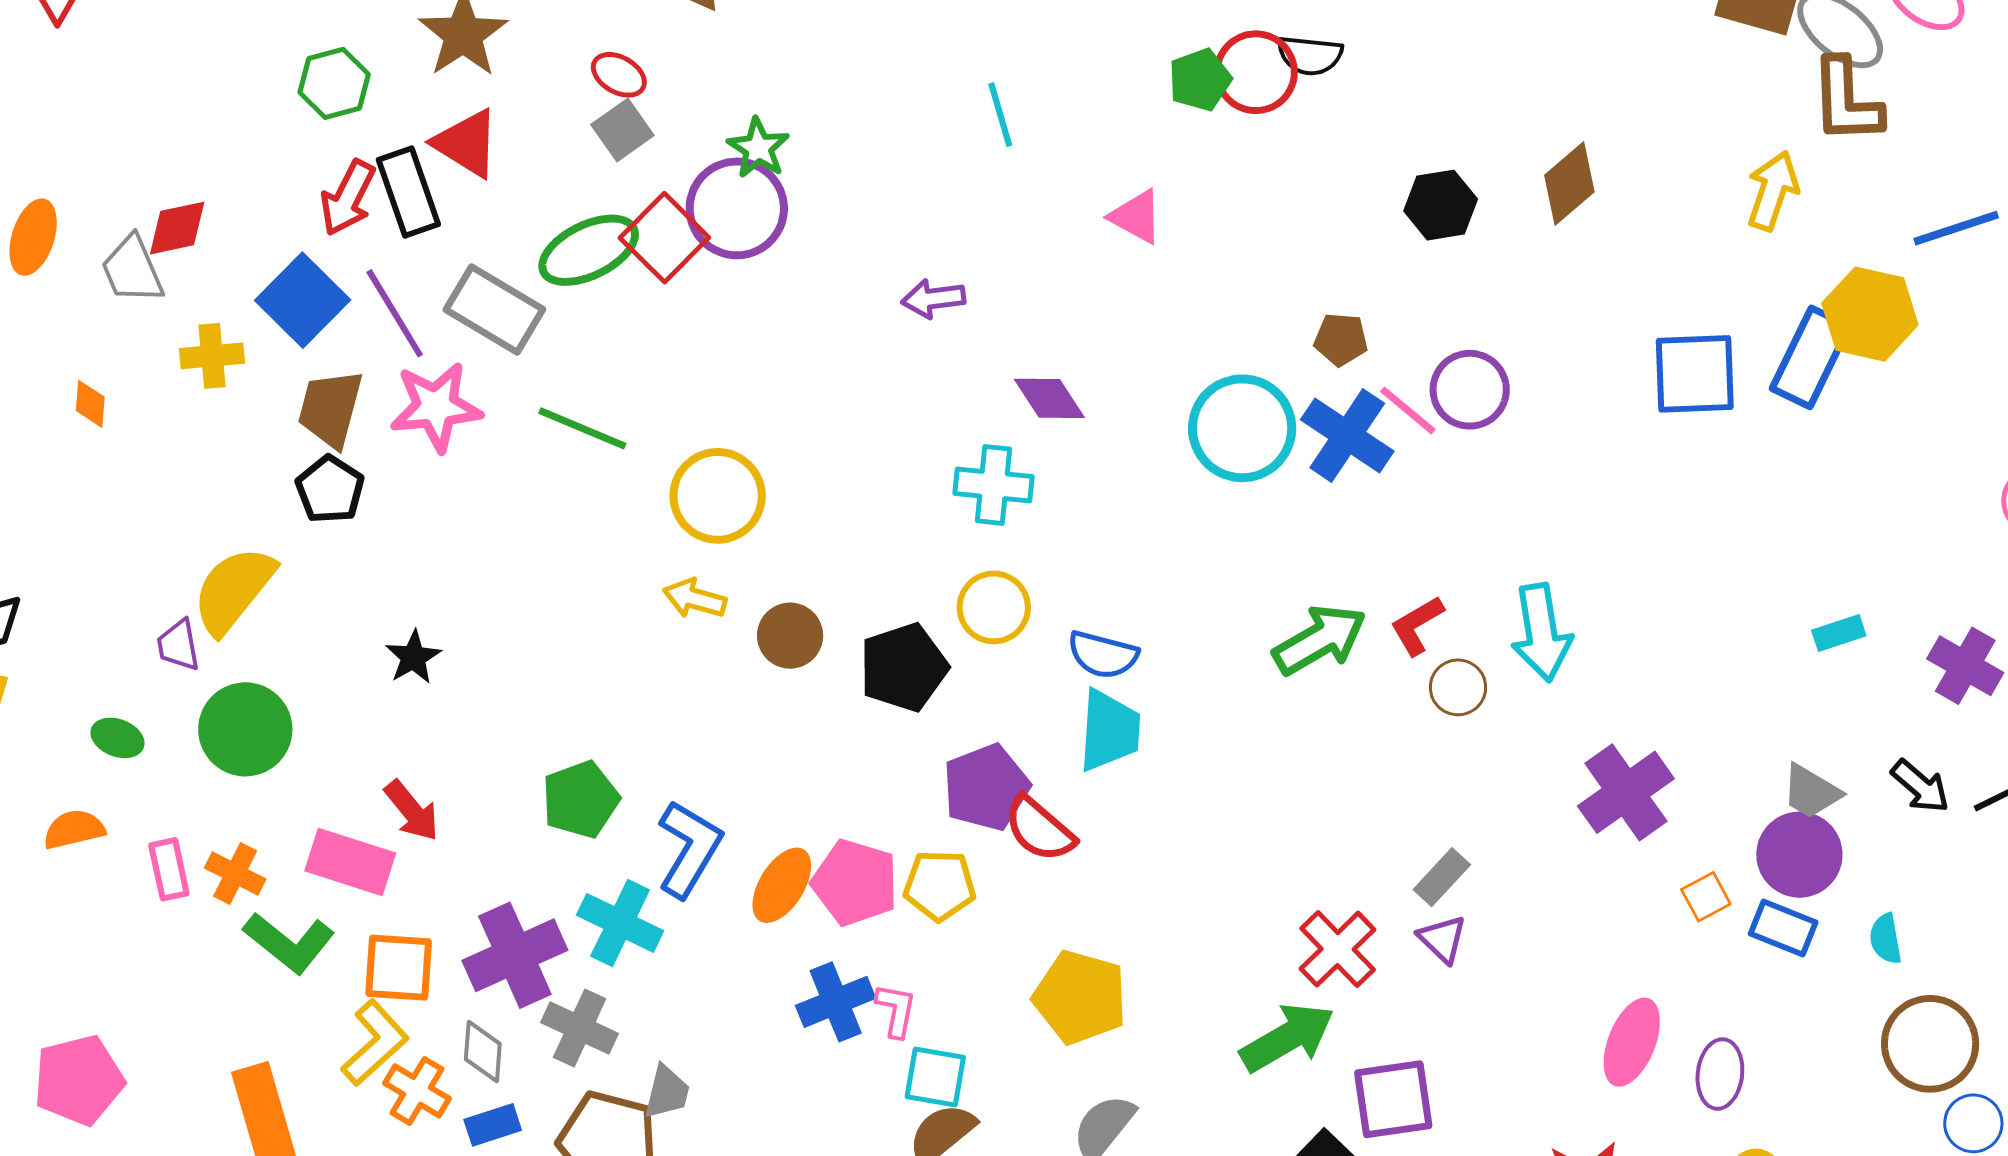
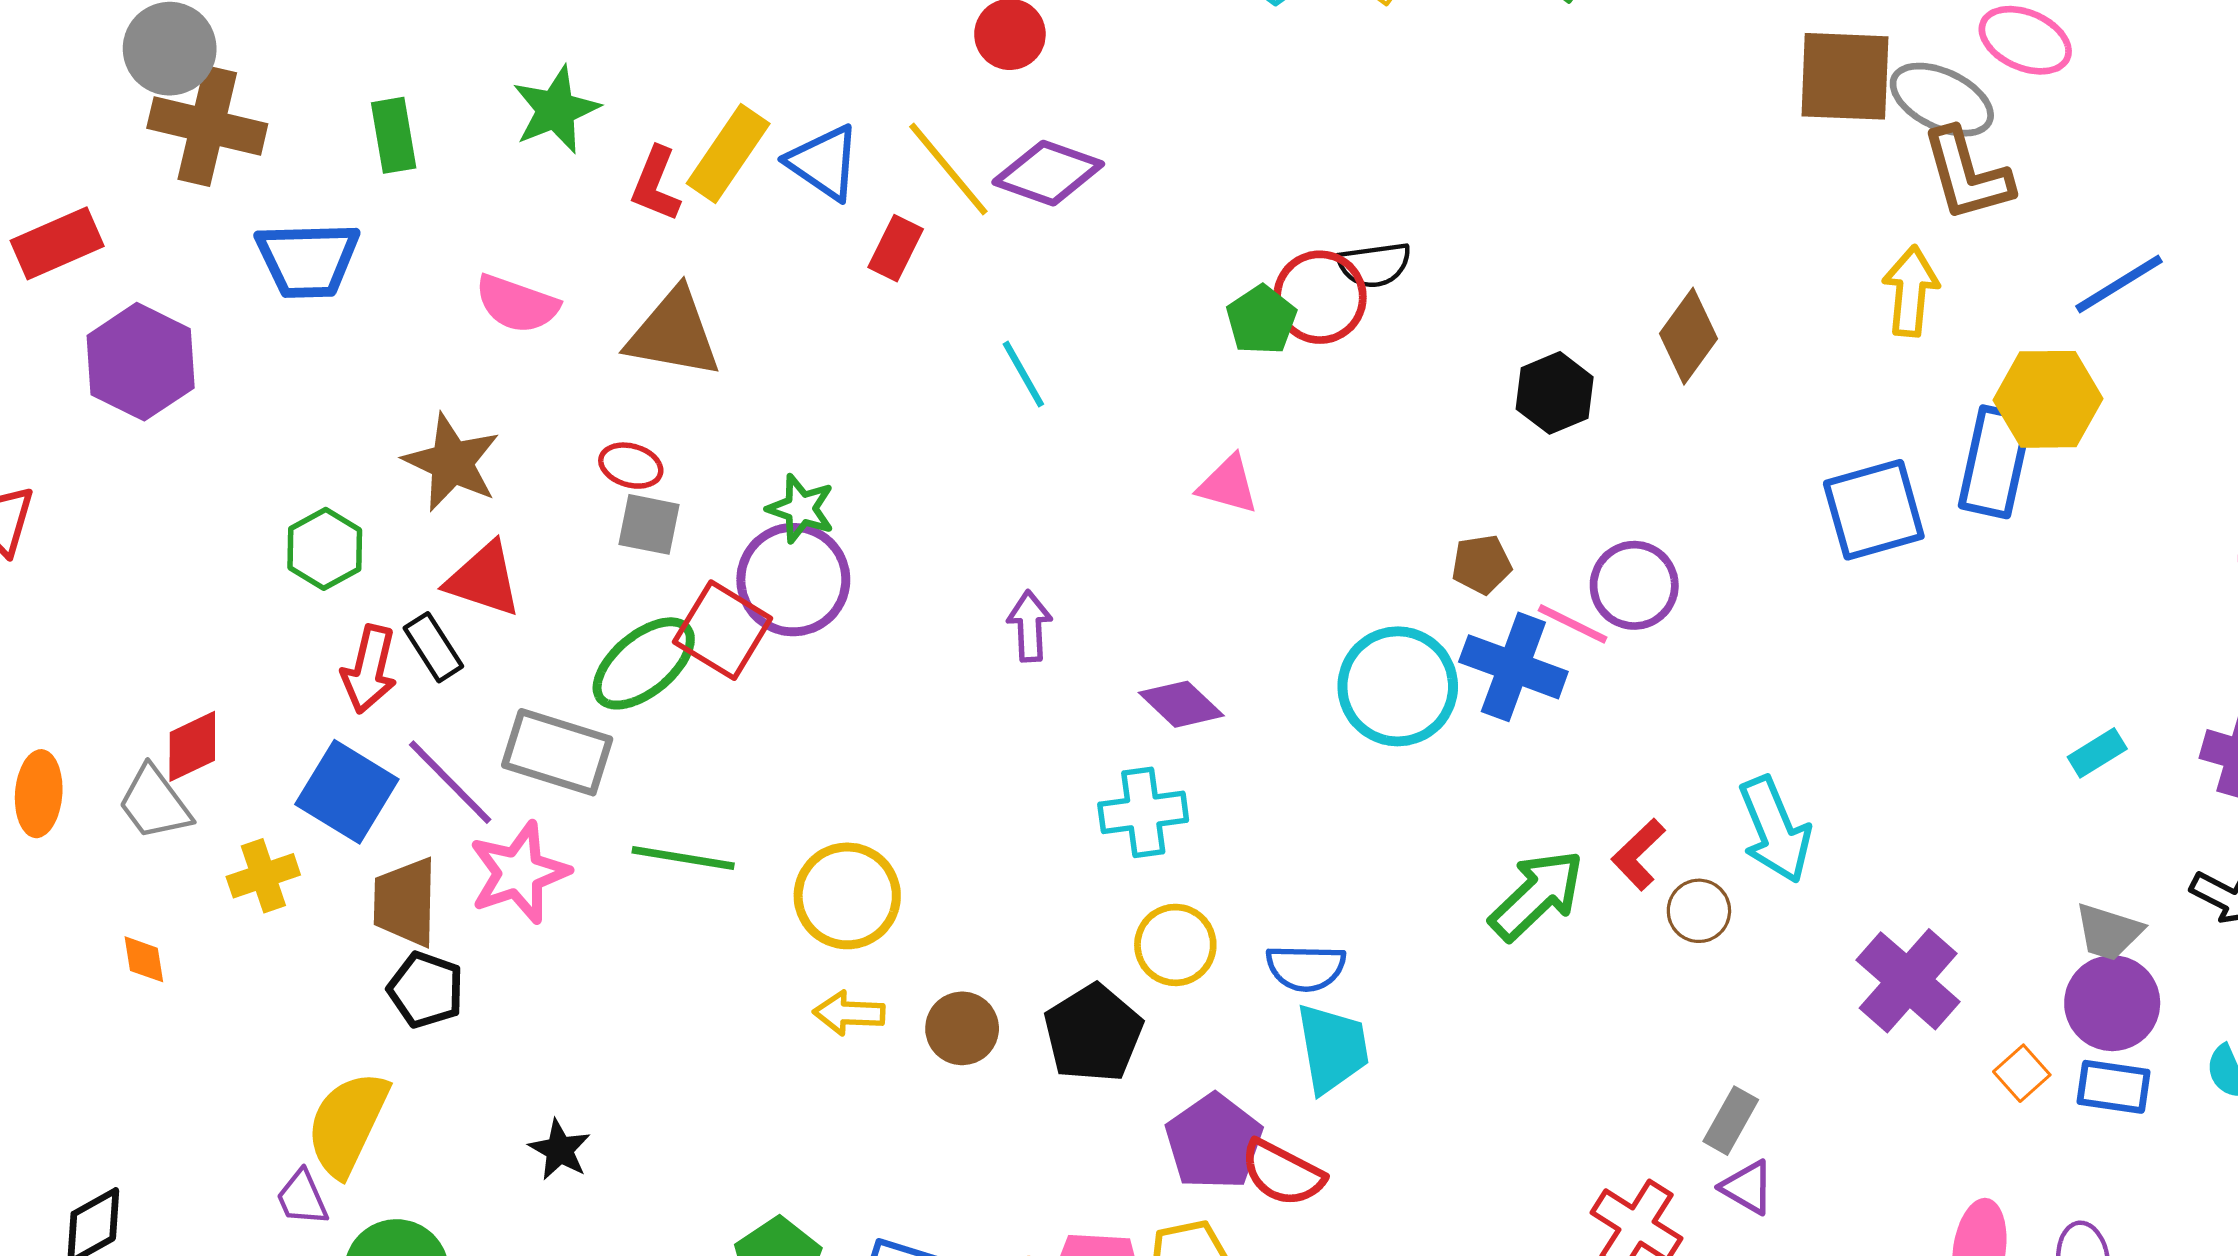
cyan line: (1000, 115) -> (1023, 374), moved
gray square: (622, 130) -> (649, 524), turned -30
black rectangle: (408, 192) -> (433, 647), size x0.7
purple arrow: (933, 299) -> (1030, 626), turned 108

